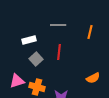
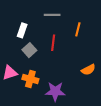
orange line: (90, 32) -> (78, 29), moved
white rectangle: (29, 40) -> (22, 30), turned -56

